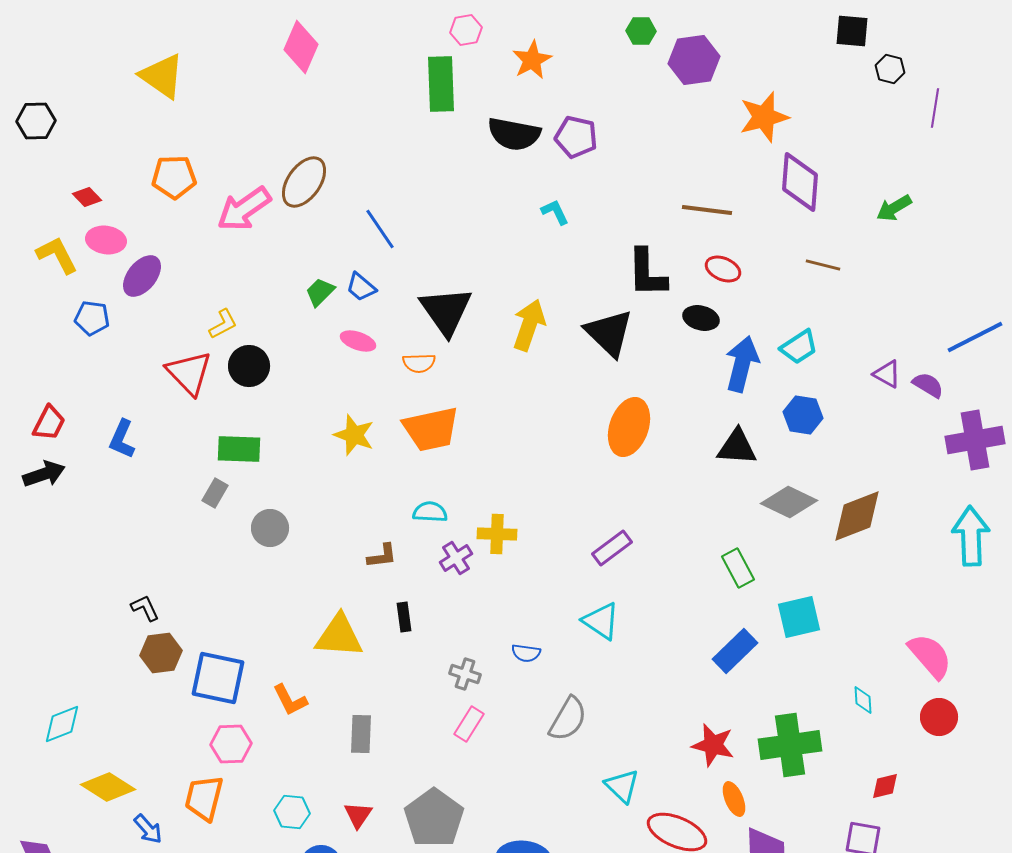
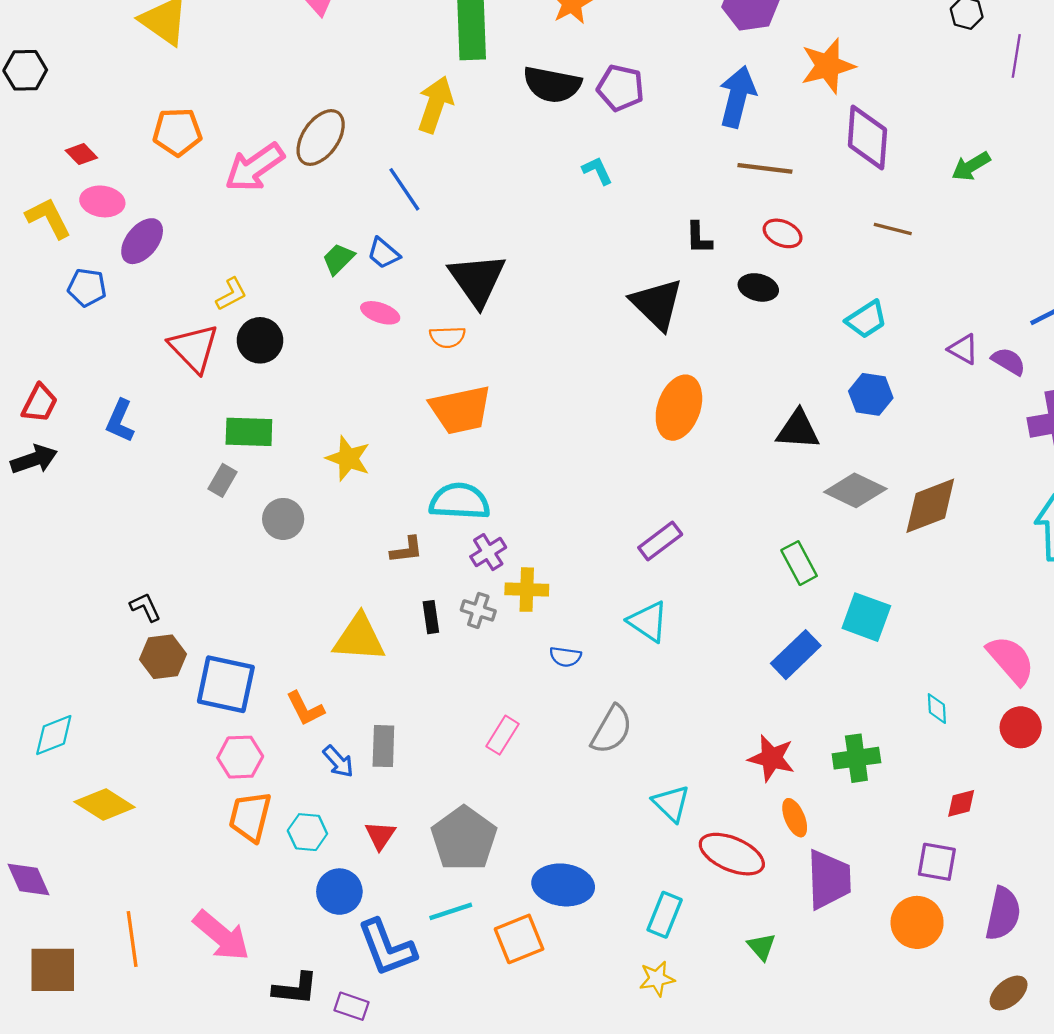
black L-shape: (647, 273) -> (699, 238), size x0.6
yellow arrow: (529, 325) -> (435, 104), moved
blue arrow: (742, 364) -> (737, 97), moved
yellow star: (354, 435) -> (348, 458), moved
cyan semicircle: (430, 512) -> (460, 501), size x1.6
yellow cross: (497, 534) -> (527, 590), moved
cyan square: (799, 617) -> (866, 617), turned 33
gray cross: (465, 674) -> (478, 610), moved
green cross: (790, 745) -> (856, 758), size x0.7
orange trapezoid: (204, 798) -> (250, 817), moved
blue arrow: (148, 829) -> (338, 761), moved

